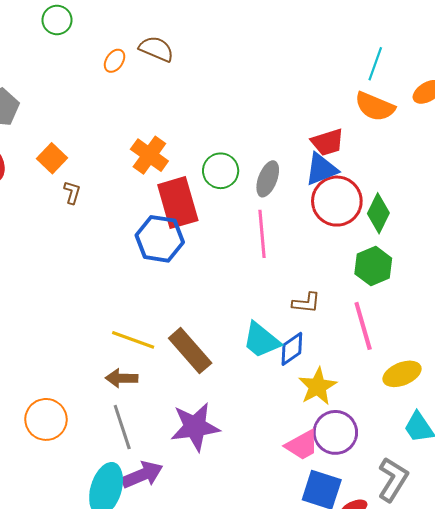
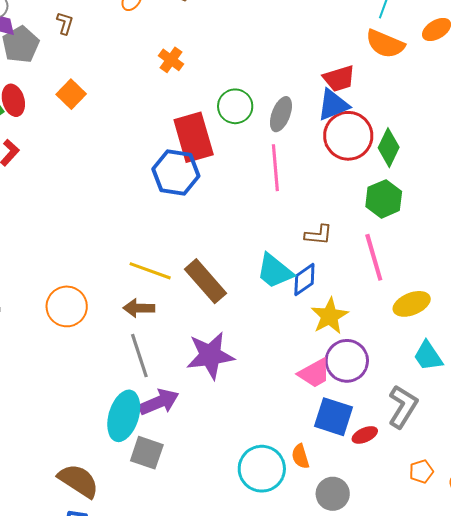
orange cross: (149, 155) -> (171, 60), moved, size x0.7
brown L-shape: (72, 192) -> (65, 23), moved
orange circle: (46, 419) -> (67, 306), moved

